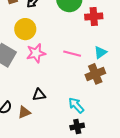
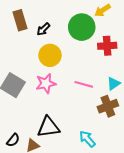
yellow circle: (25, 29) -> (50, 55), moved
black triangle: (39, 95) -> (48, 127), size x1.6

